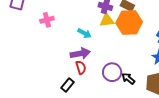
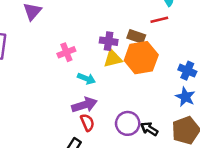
pink cross: (47, 20) -> (66, 52), moved

